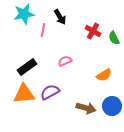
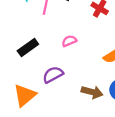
orange triangle: (24, 94) -> (25, 95), moved, turned -35

